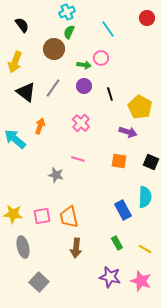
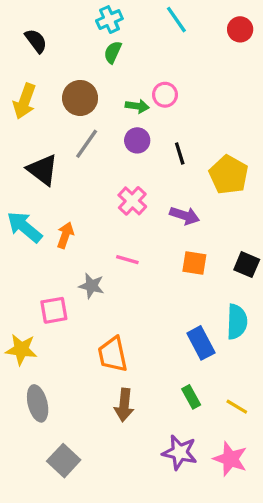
cyan line: (108, 29) -> (176, 20), moved
brown circle: (54, 49) -> (80, 98), moved
black triangle: (26, 92) -> (42, 170), moved
orange arrow: (40, 126) -> (65, 235), moved
purple arrow: (128, 132) -> (185, 216), moved
pink square: (42, 216) -> (54, 310), moved

